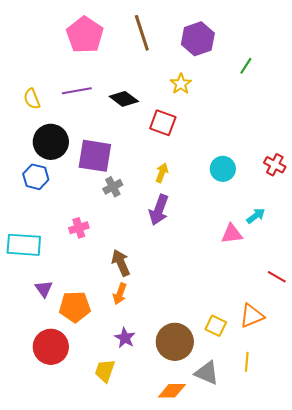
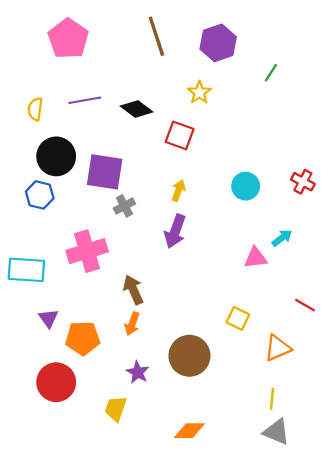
pink pentagon: (85, 35) -> (68, 39), moved
yellow semicircle: (32, 99) -> (35, 109), turned 30
pink cross: (79, 228) -> (87, 251), size x1.8
yellow square: (216, 326) -> (238, 318), moved
brown circle: (175, 342) -> (189, 356), moved
gray triangle: (207, 373) -> (276, 432), moved

